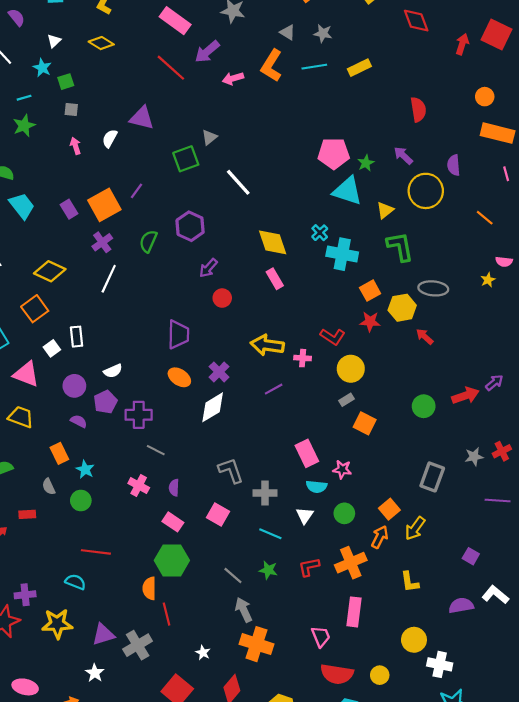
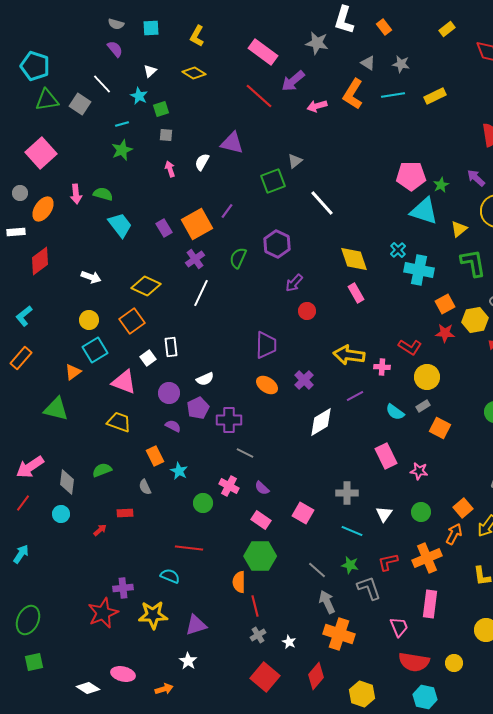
white diamond: (213, 407) -> (321, 422), moved
gray L-shape: (231, 471) -> (369, 588), moved
cyan semicircle: (316, 487) -> (395, 412), moved, turned 30
purple semicircle: (174, 488) -> (262, 488), turned -49
green circle: (81, 500) -> (203, 503), moved
gray cross: (138, 645) -> (258, 635), moved, size x0.6

